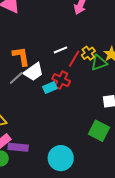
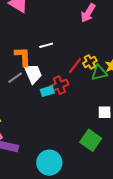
white line: (60, 50) -> (46, 45), moved
white trapezoid: (33, 72) -> (33, 74), turned -85
red cross: (61, 80) -> (59, 85), turned 36

